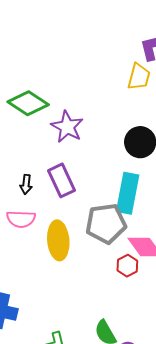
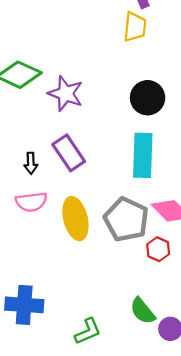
gray pentagon: (106, 223) -> (126, 219), moved, turned -30
red hexagon: (127, 266) -> (158, 249), moved

